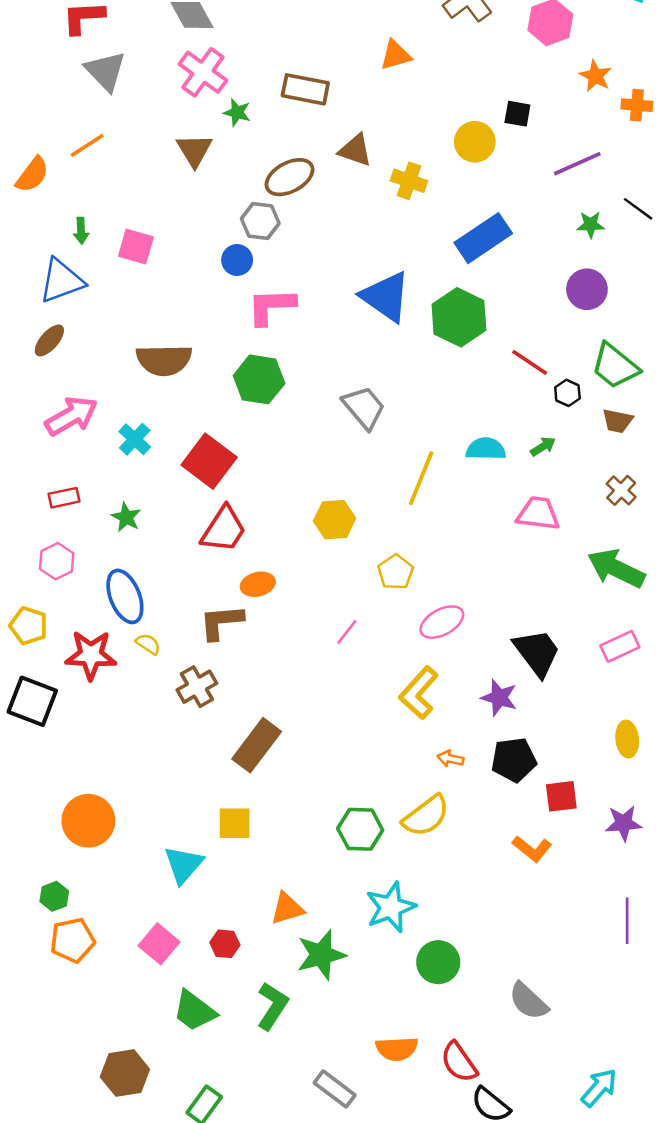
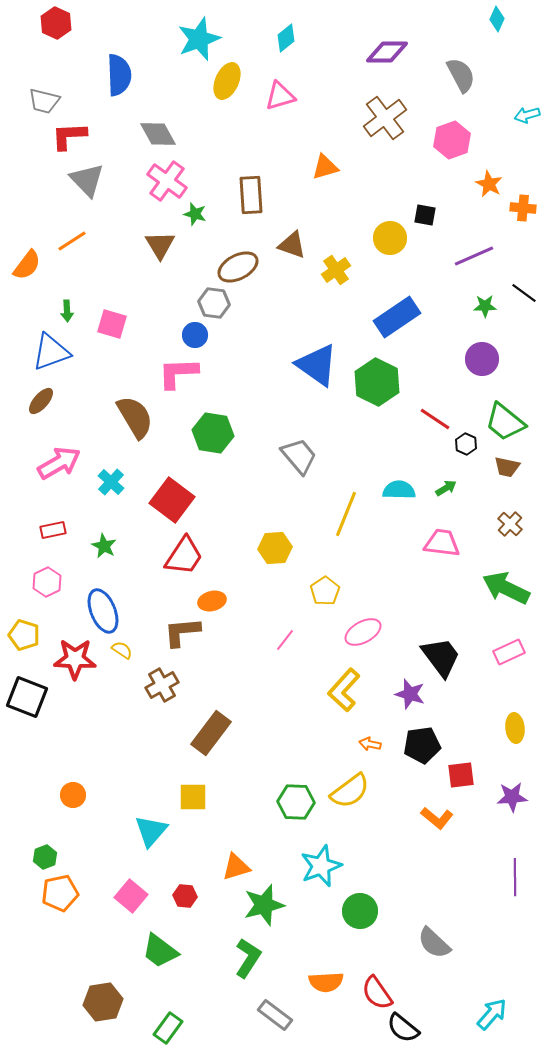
brown rectangle: (305, 89) -> (251, 195), turned 75
yellow cross: (409, 181) -> (336, 270), turned 36
pink L-shape: (271, 306) -> (178, 373), moved
brown semicircle: (164, 360) -> (135, 417), turned -120
orange circle: (88, 821) -> (73, 795), size x0.6
green L-shape: (272, 1006) -> (248, 958), moved

